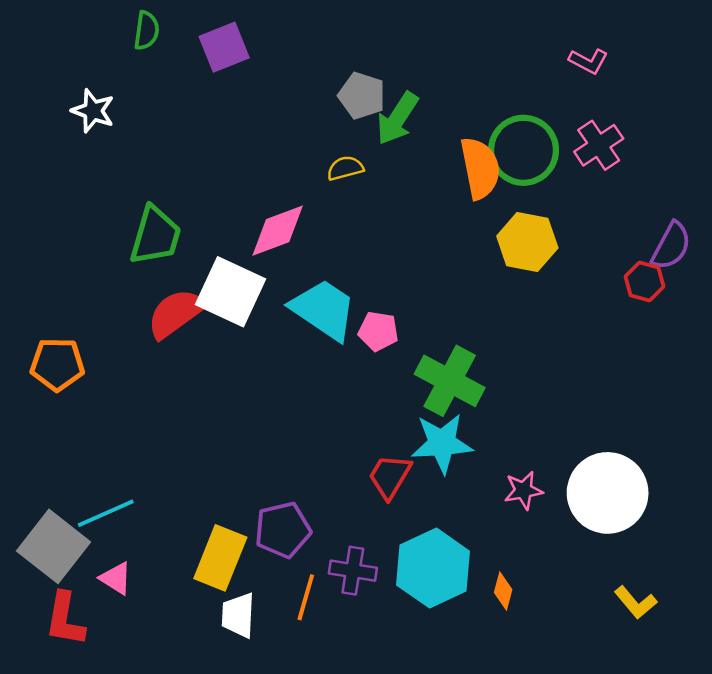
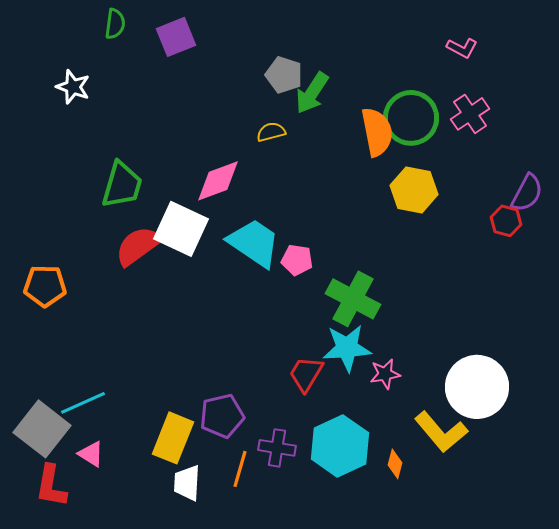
pink star: (523, 490) -> (385, 374), moved
yellow L-shape: (636, 602) -> (441, 432), moved, size x1.6

